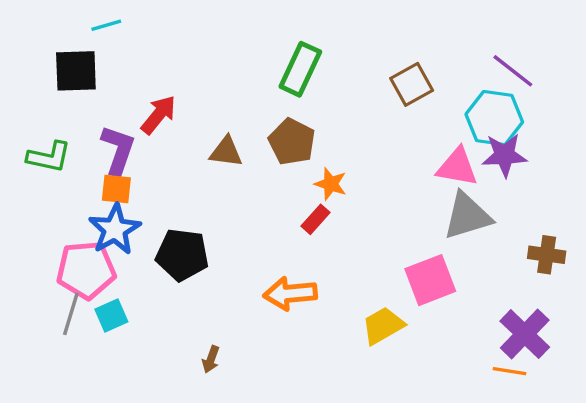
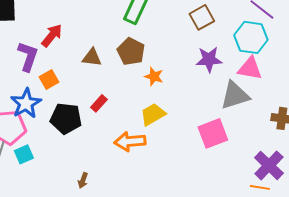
purple star: (504, 155) -> (209, 59), moved
pink triangle: (457, 167) -> (250, 68), moved
orange square: (116, 189) -> (49, 79), moved, turned -36
red rectangle: (315, 219) -> (99, 103), moved
yellow trapezoid: (383, 326) -> (153, 114), moved

